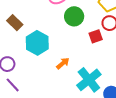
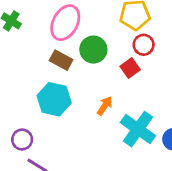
brown rectangle: (15, 23) -> (61, 60), moved
orange arrow: (63, 63) -> (105, 106), moved

